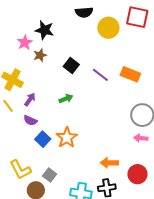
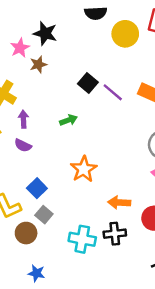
black square: (71, 66) -> (88, 83), moved
purple arrow: (30, 99) -> (23, 119), turned -40
orange star: (67, 138) -> (84, 169), moved
blue square: (43, 139) -> (37, 188), moved

